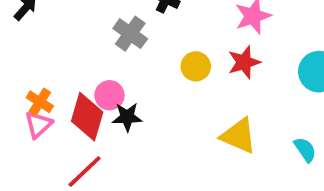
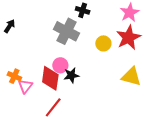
gray cross: (130, 34) -> (66, 31), size x1.4
red star: (244, 62) -> (128, 38), size x1.4
orange cross: (40, 102) -> (14, 76), moved

